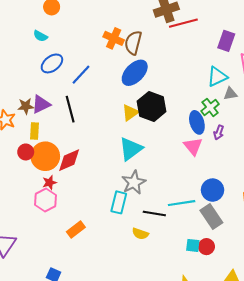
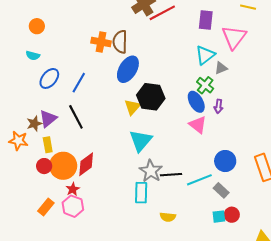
black line: (154, 214) -> (171, 175), moved
gray rectangle: (211, 216) -> (221, 190), moved, size x0.7
orange rectangle: (76, 230) -> (46, 207), moved

